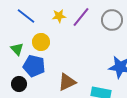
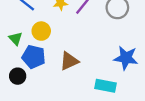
brown triangle: (67, 82) -> (69, 61), moved

